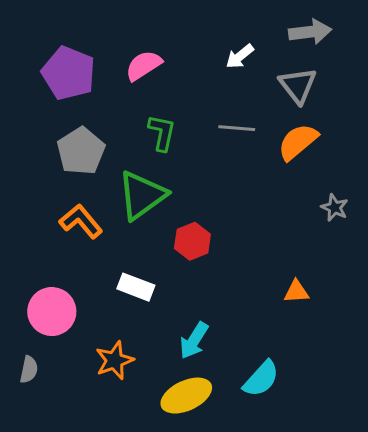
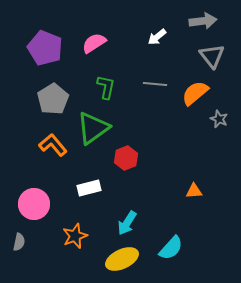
gray triangle: (298, 85) -> (212, 56), moved
gray star: (335, 208) -> (219, 119), moved
white rectangle: (136, 287) -> (89, 188), turned -35

